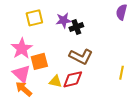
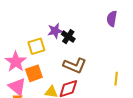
yellow square: (34, 18) -> (36, 46), moved
black cross: (76, 27) -> (68, 37), turned -32

